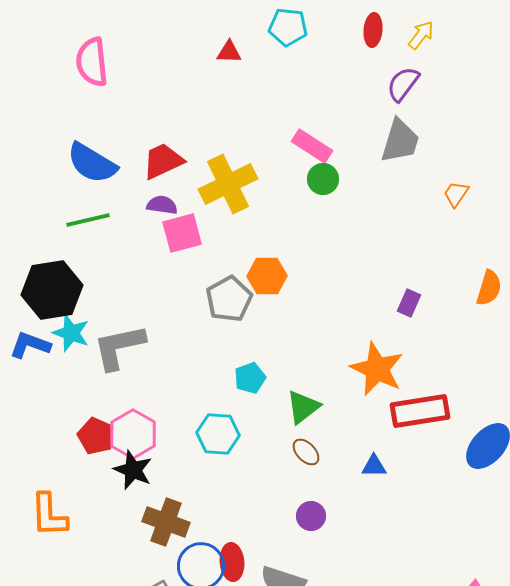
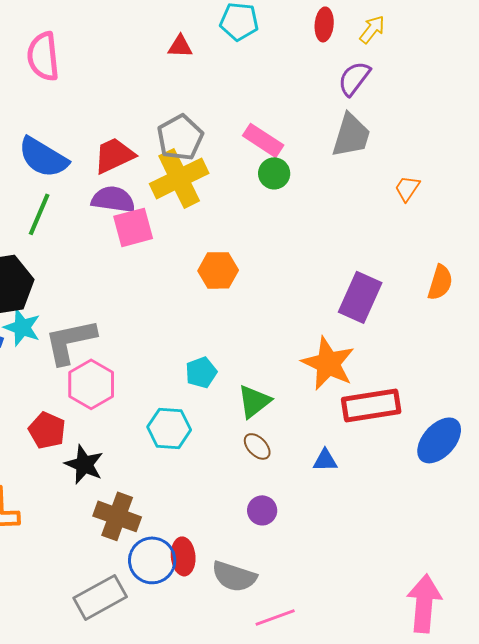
purple semicircle: (162, 205) -> (113, 199), size x1.4
green line: (88, 220) -> (39, 214), turned -54
gray pentagon: (229, 299) -> (180, 137), moved
purple rectangle: (409, 303) -> (360, 297), size x1.8
pink hexagon: (133, 434) -> (91, 384), moved

